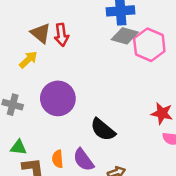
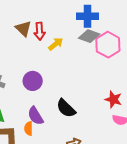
yellow arrow: (28, 60) -> (56, 44), moved
purple circle: (58, 98) -> (33, 81), size x0.7
purple semicircle: (83, 160) -> (35, 116), moved

